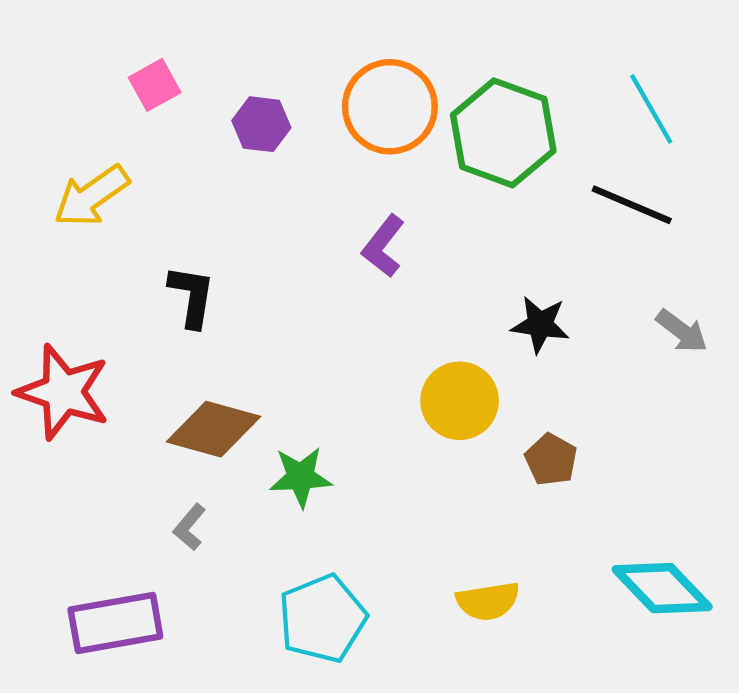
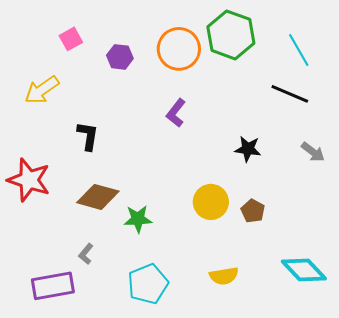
green hexagon: (503, 133) -> (231, 35), moved
yellow circle: (460, 401) -> (211, 202), moved
gray L-shape: (190, 527) -> (86, 254), moved

